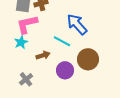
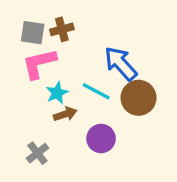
cyan star: (21, 42) -> (57, 93), moved
brown circle: (88, 59) -> (139, 98), moved

